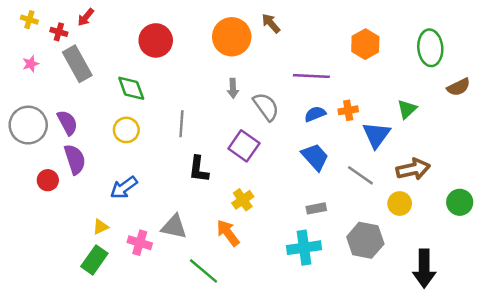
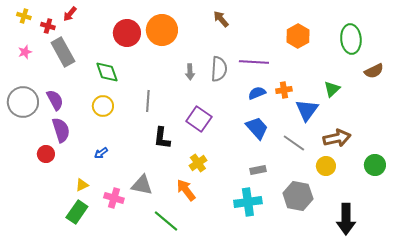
orange circle: (232, 37) -> (162, 30), moved
gray semicircle: (266, 107) -> (219, 69), moved, turned 40
red circle: (48, 180) -> (46, 154), moved
blue arrow: (124, 188) -> (101, 153), size x0.6

